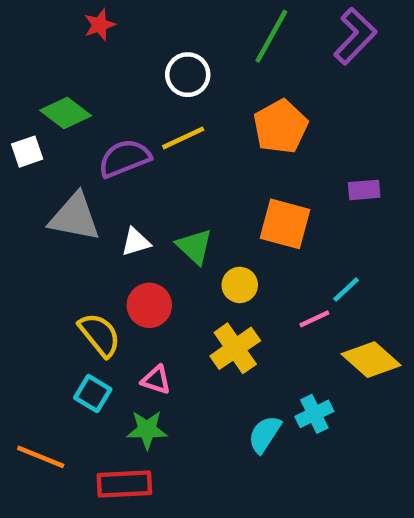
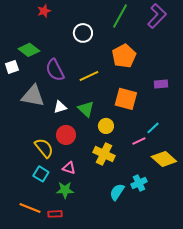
yellow line: (183, 138) -> (89, 76), moved
purple semicircle: (124, 158) -> (55, 70), turned -95
yellow cross: (235, 348) -> (104, 154), turned -30
orange line: (41, 457) -> (30, 208), moved
red rectangle: (124, 484) -> (55, 214), size x0.6

